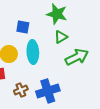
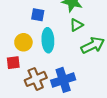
brown cross: (21, 90) -> (36, 79), size x1.5

